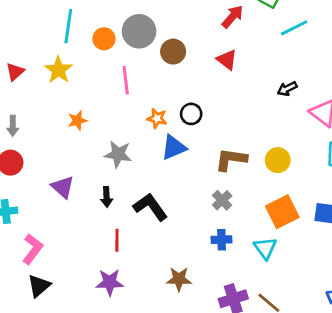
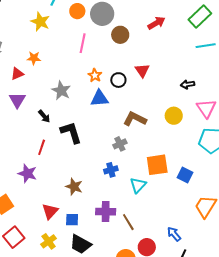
red arrow: (233, 17) -> (156, 23), moved
red triangle: (227, 60) -> (142, 70), moved
yellow star: (58, 70) -> (40, 22), turned -30
red triangle: (15, 72) -> (17, 74), moved
orange star: (77, 121) -> (34, 58), moved
yellow circle: (278, 160) -> (174, 116), moved
black arrow: (107, 197) -> (44, 116), turned -56
blue cross: (222, 240) -> (111, 170), turned -32

